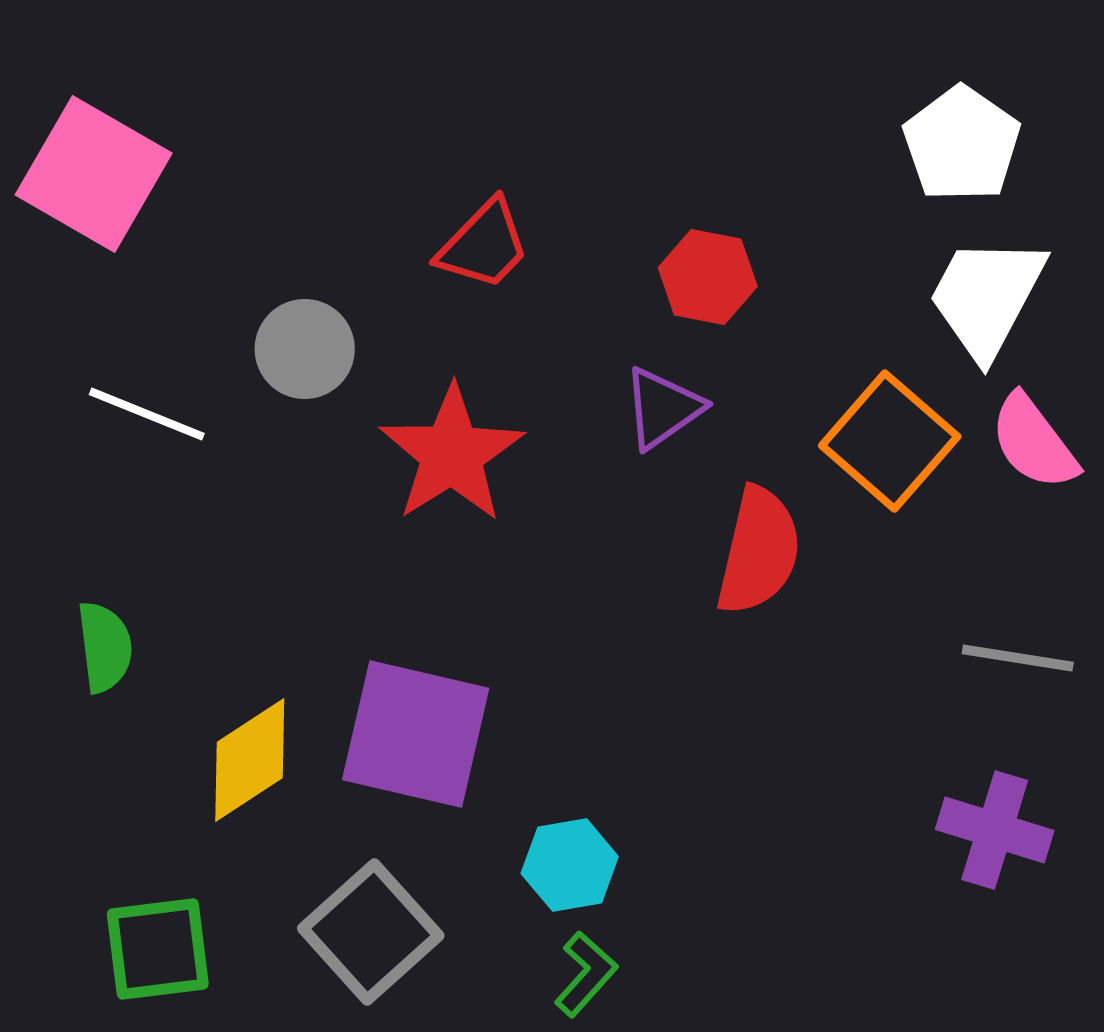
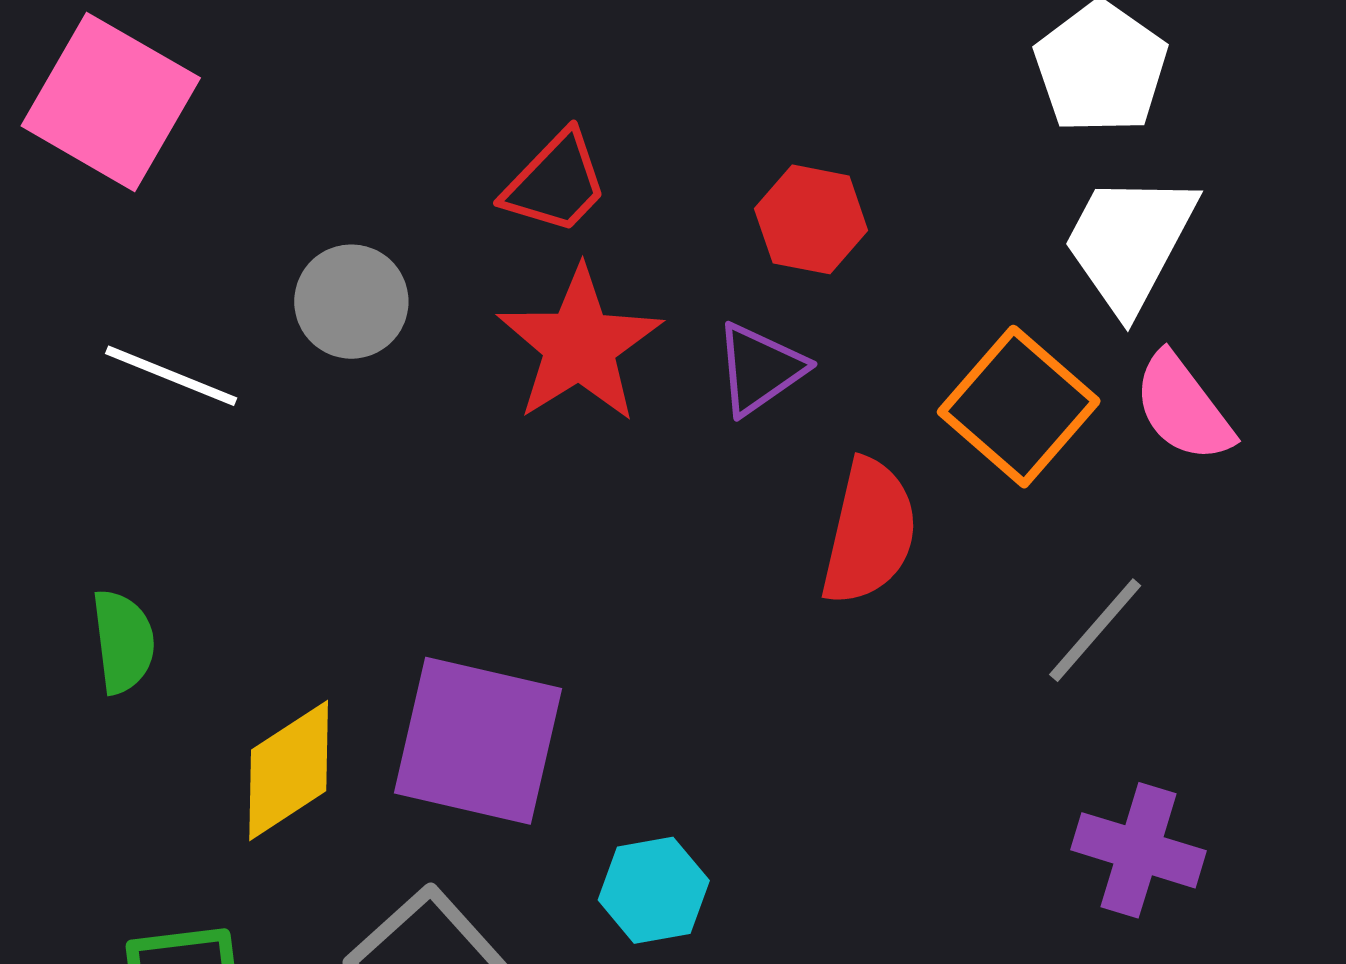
red star: (452, 454) -> (580, 345), moved
gray line: (1018, 658) -> (1095, 630), moved, turned -58

